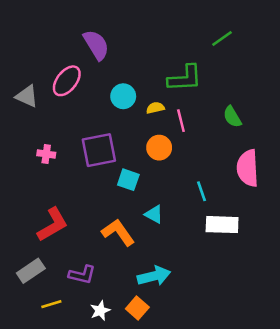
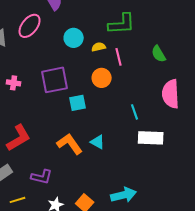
cyan square: (128, 180) -> (78, 103), turned -30
cyan triangle: (154, 214) -> (98, 142), moved
cyan arrow: (154, 276) -> (124, 195), moved

